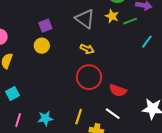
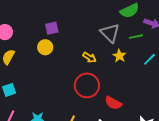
yellow star: (112, 16) -> (119, 56), moved
gray triangle: (85, 19) -> (110, 33), moved

